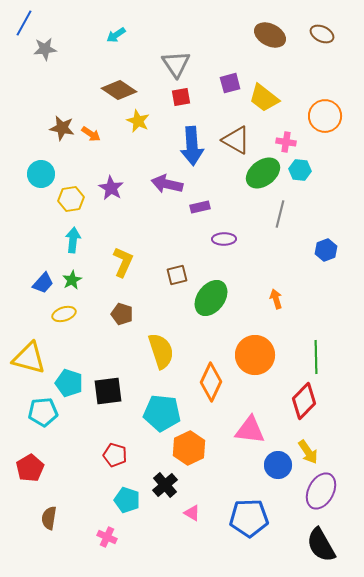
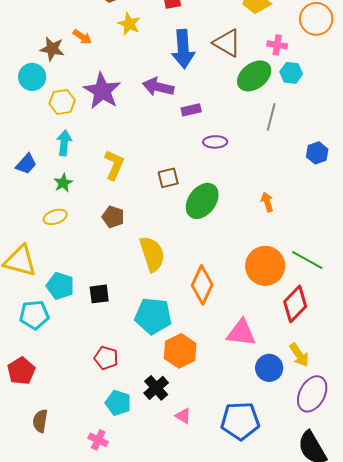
brown star: (62, 128) -> (52, 49), moved
purple star: (111, 188) -> (102, 91), size x1.5
blue trapezoid: (43, 283) -> (26, 164), moved
orange circle: (255, 355) -> (265, 266), moved
green line: (316, 357) -> (307, 260), turned -60
black square: (108, 391) -> (99, 294), size x0.7

